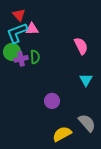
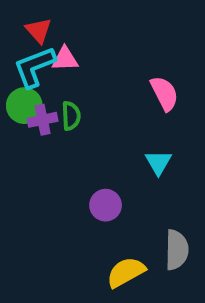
cyan triangle: (86, 80) -> (158, 162), moved
gray semicircle: (87, 123) -> (177, 250), turned 42

